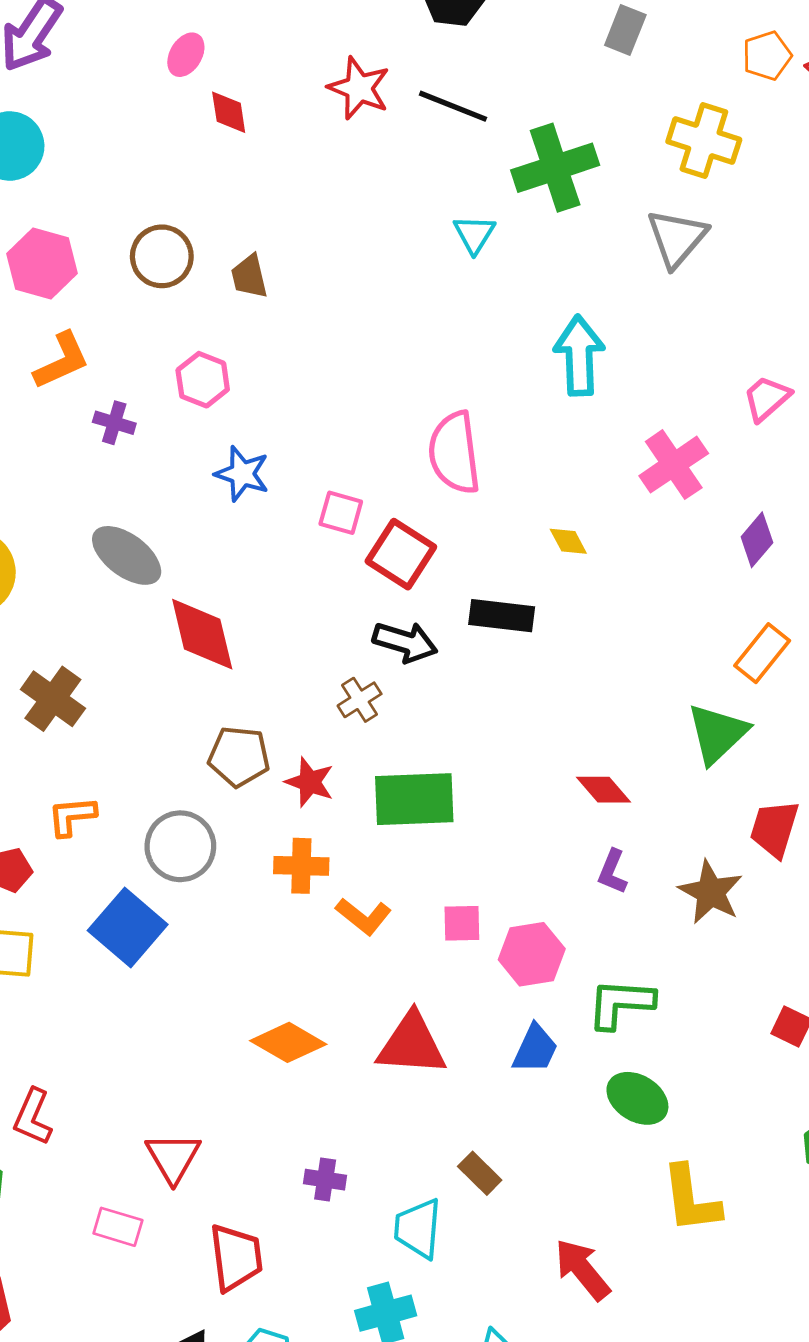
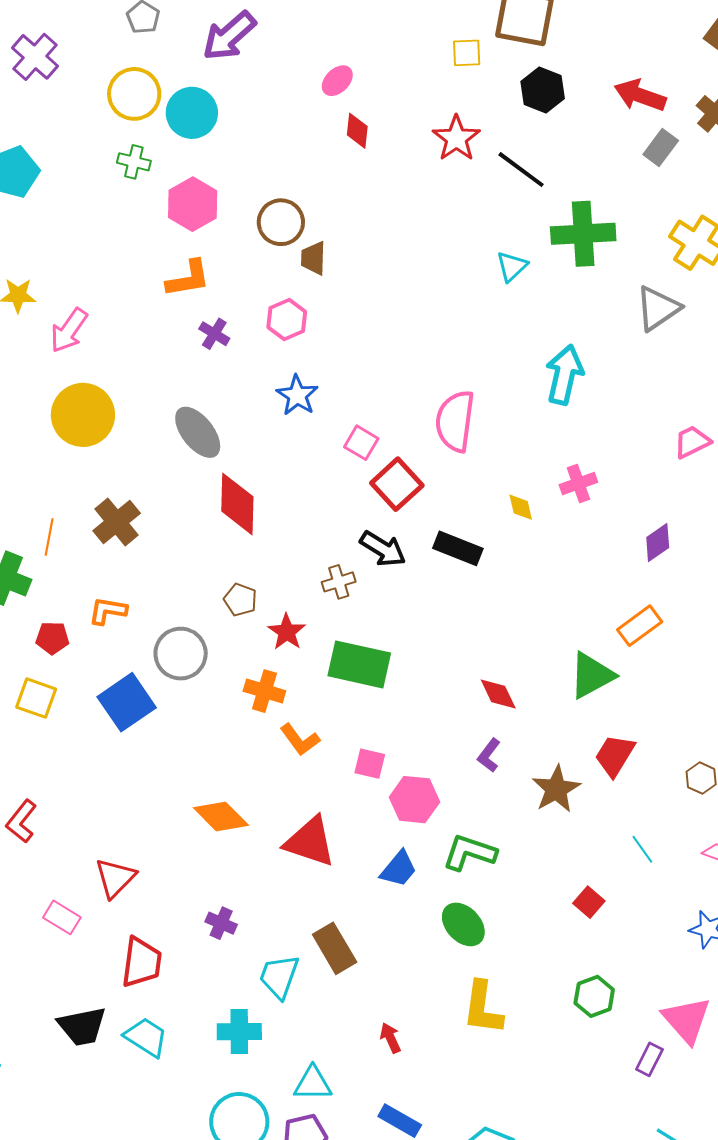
brown trapezoid: (249, 276) -> (313, 258), moved
pink cross: (674, 465) -> (578, 483), moved, size x0.7
brown pentagon: (239, 757) -> (240, 600), size x0.7
brown rectangle: (480, 1173) -> (335, 948), size x1.5
red arrow: (582, 1269) -> (390, 1038), size x0.6

